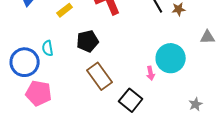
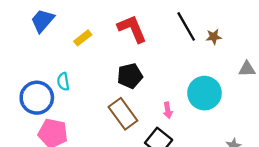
black pentagon: (88, 41) -> (130, 76), moved
pink arrow: (151, 73) -> (168, 110), moved

